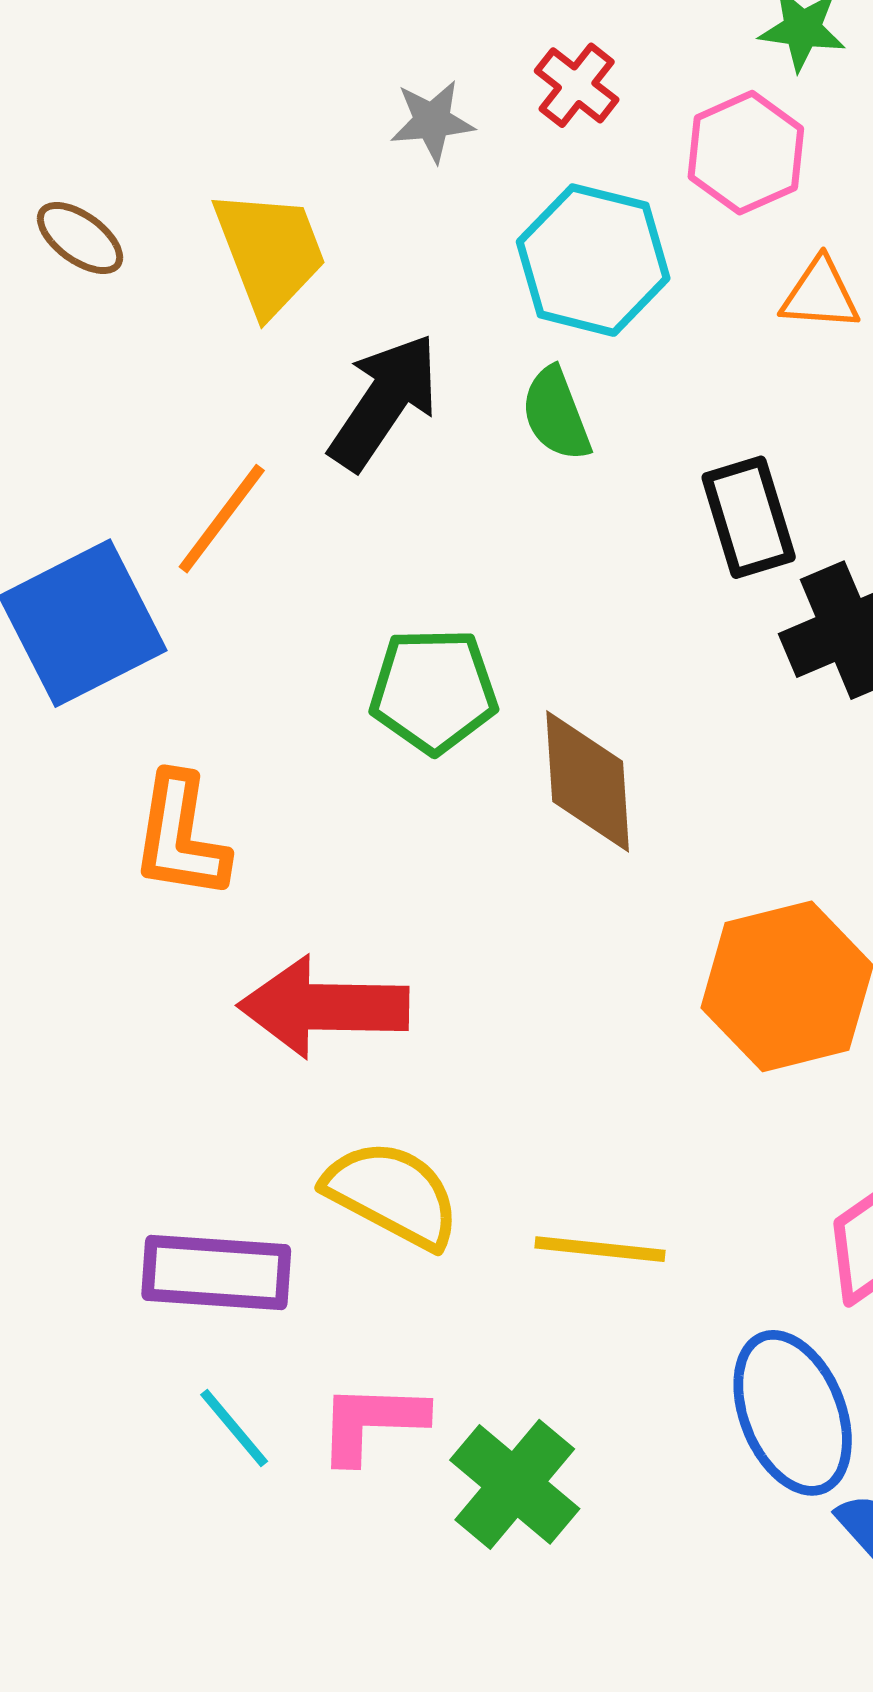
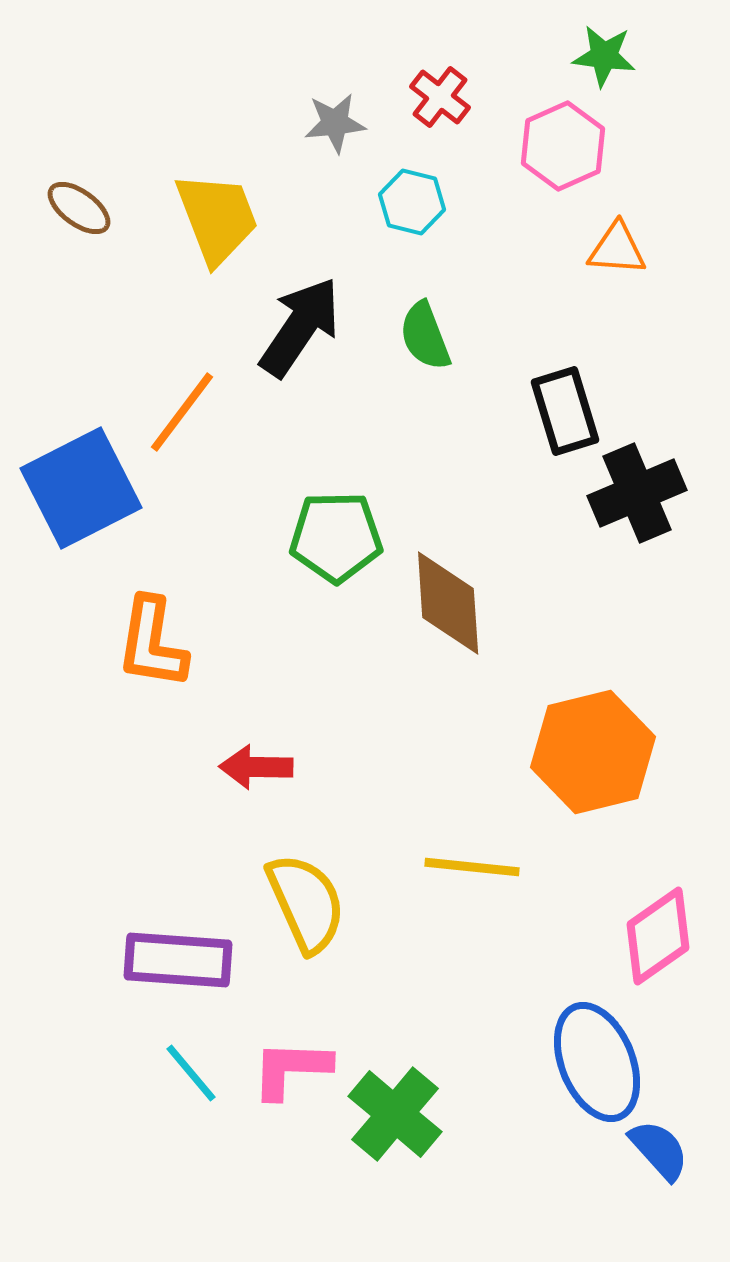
cyan hexagon: (593, 260) -> (412, 202), moved, size x0.6
red arrow: (324, 1007) -> (256, 767), size x0.6
yellow semicircle: (392, 1194) -> (306, 903), turned 38
yellow line: (600, 1249) -> (472, 867), moved

